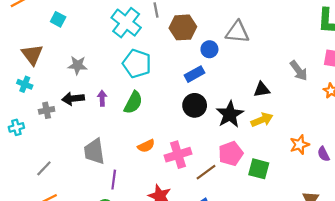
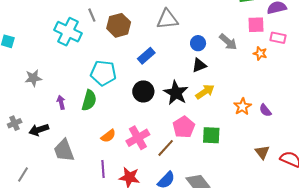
blue circle: (209, 49) -> (198, 43), moved
cyan pentagon: (137, 64) -> (103, 73), moved
blue rectangle: (194, 74) -> (146, 56), moved
black arrow: (73, 99) -> (39, 130), moved
purple line: (114, 180) -> (103, 169), moved

